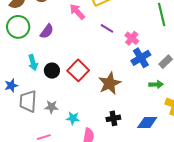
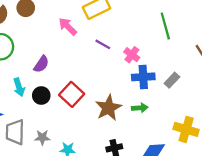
purple semicircle: (47, 31) -> (41, 64), moved
blue cross: (141, 58) -> (143, 77), turned 30
green arrow: (156, 84) -> (140, 108), moved

